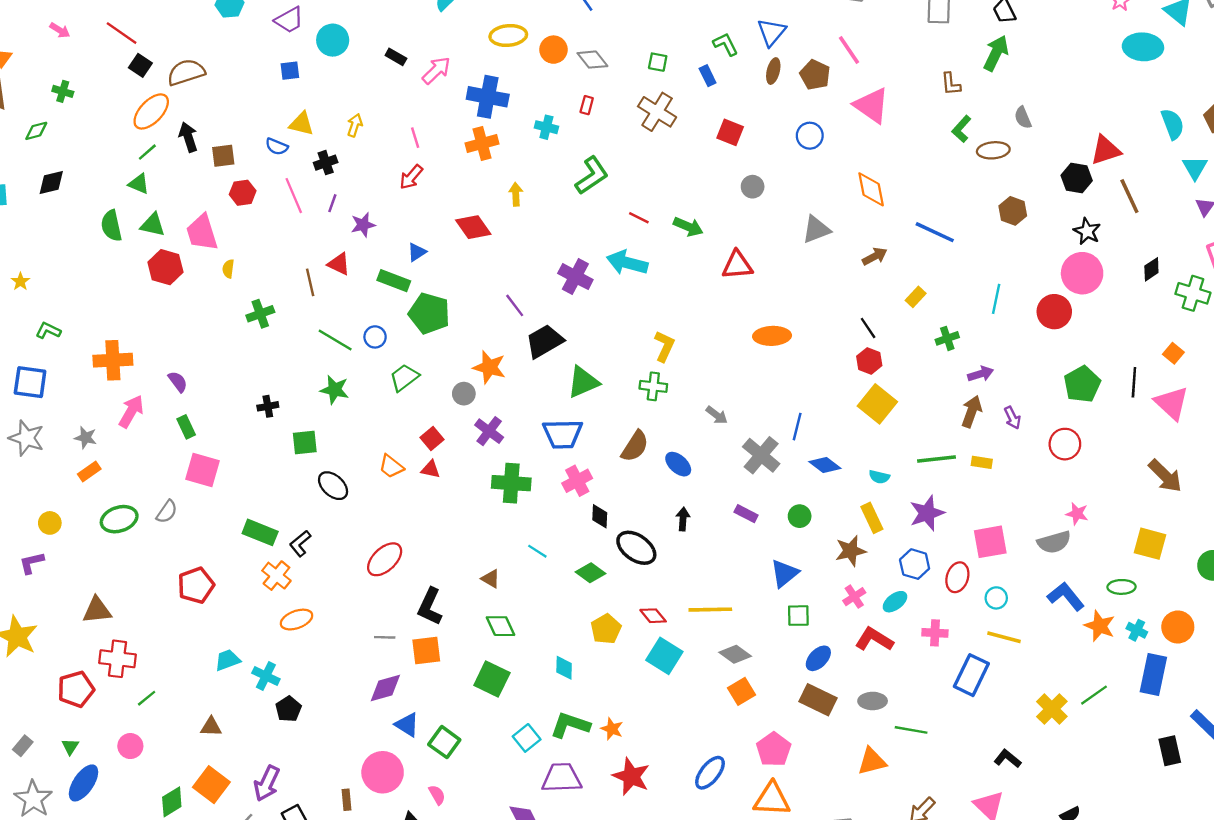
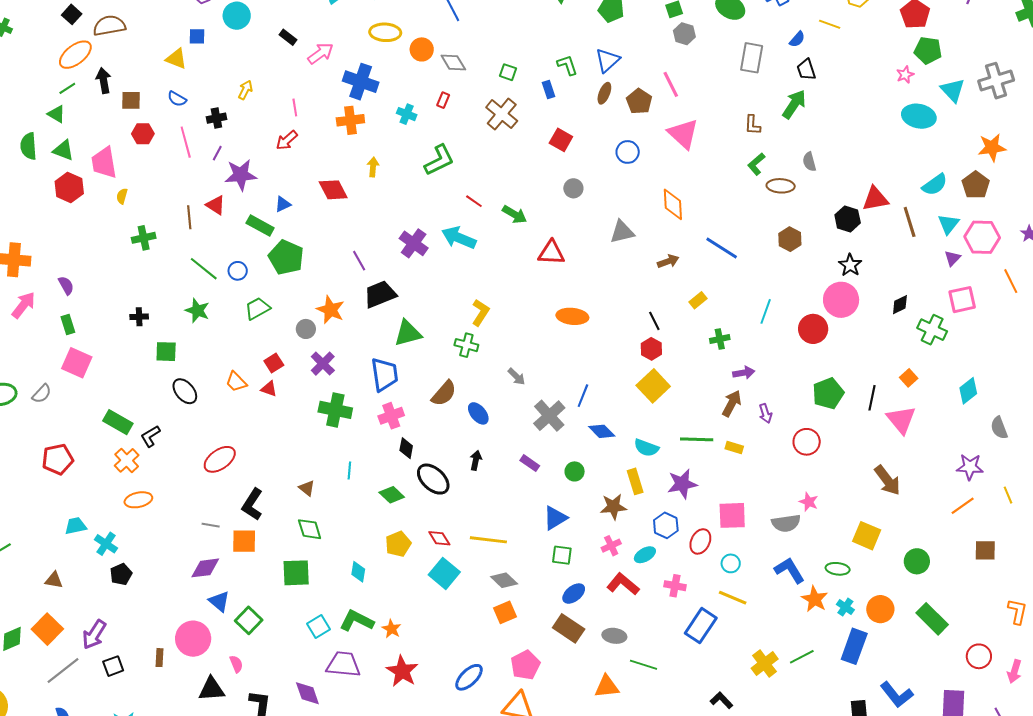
yellow triangle: (301, 124) -> (176, 59), moved
cyan semicircle: (1173, 124) -> (935, 185), turned 68
brown line: (1129, 196) -> (910, 222), moved
purple star: (363, 225) -> (241, 175), size x1.5
blue trapezoid: (563, 434) -> (384, 374), turned -105
cyan semicircle: (879, 477) -> (646, 448), size x1.4
cyan line: (537, 551) -> (349, 470), turned 54
green square: (492, 679) -> (296, 573), turned -36

